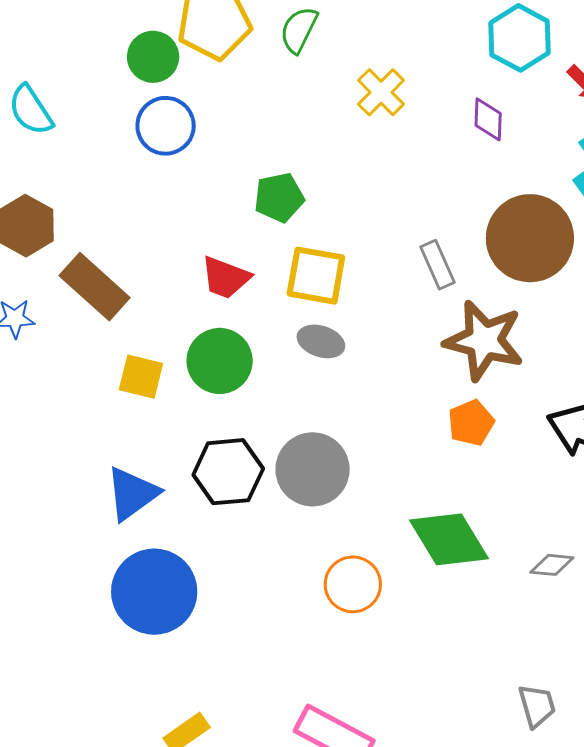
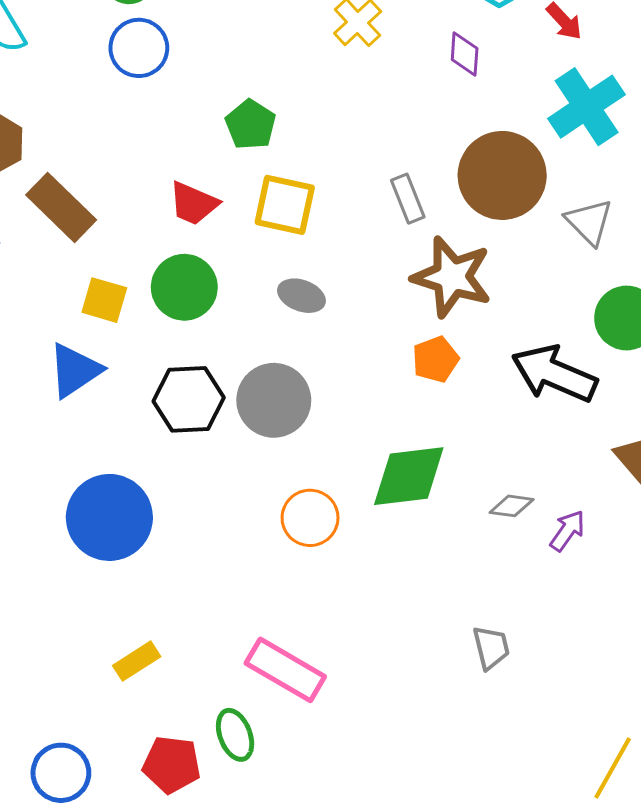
green pentagon: (279, 197) -> (251, 125), turned -30
gray ellipse: (321, 341) -> (301, 296), moved
blue triangle: (132, 494) -> (75, 370), moved
green diamond: (449, 539) -> (409, 476), turned -68

